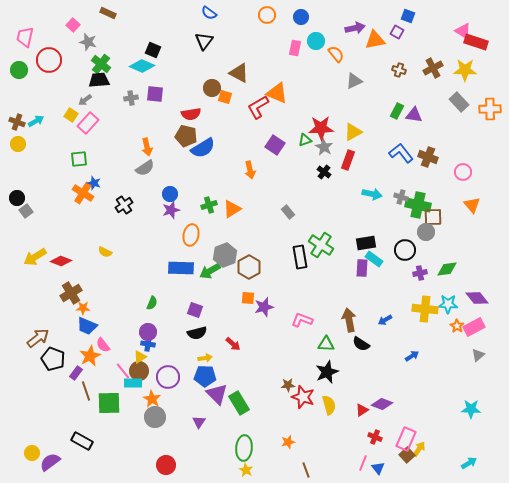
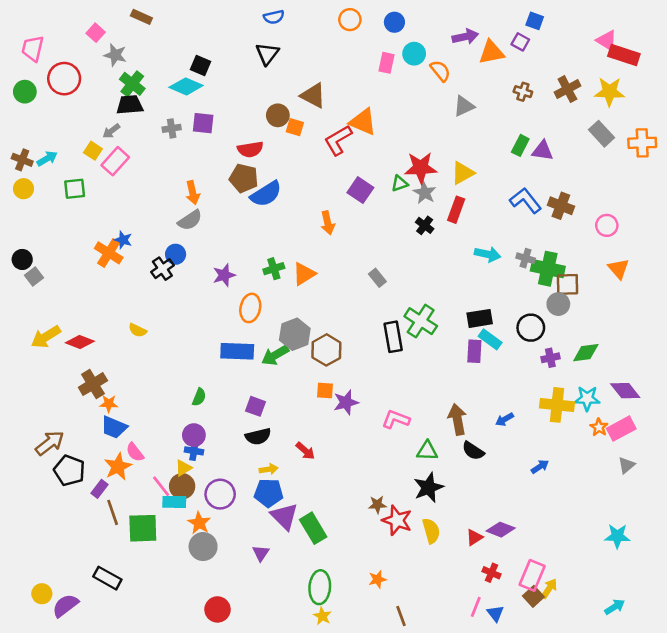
blue semicircle: (209, 13) -> (274, 17), turned -49
green square: (79, 159) -> (75, 189), moved
blue circle: (170, 194) -> (176, 254), moved

